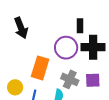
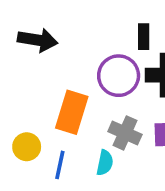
black arrow: (21, 28) -> (38, 40), turned -60

